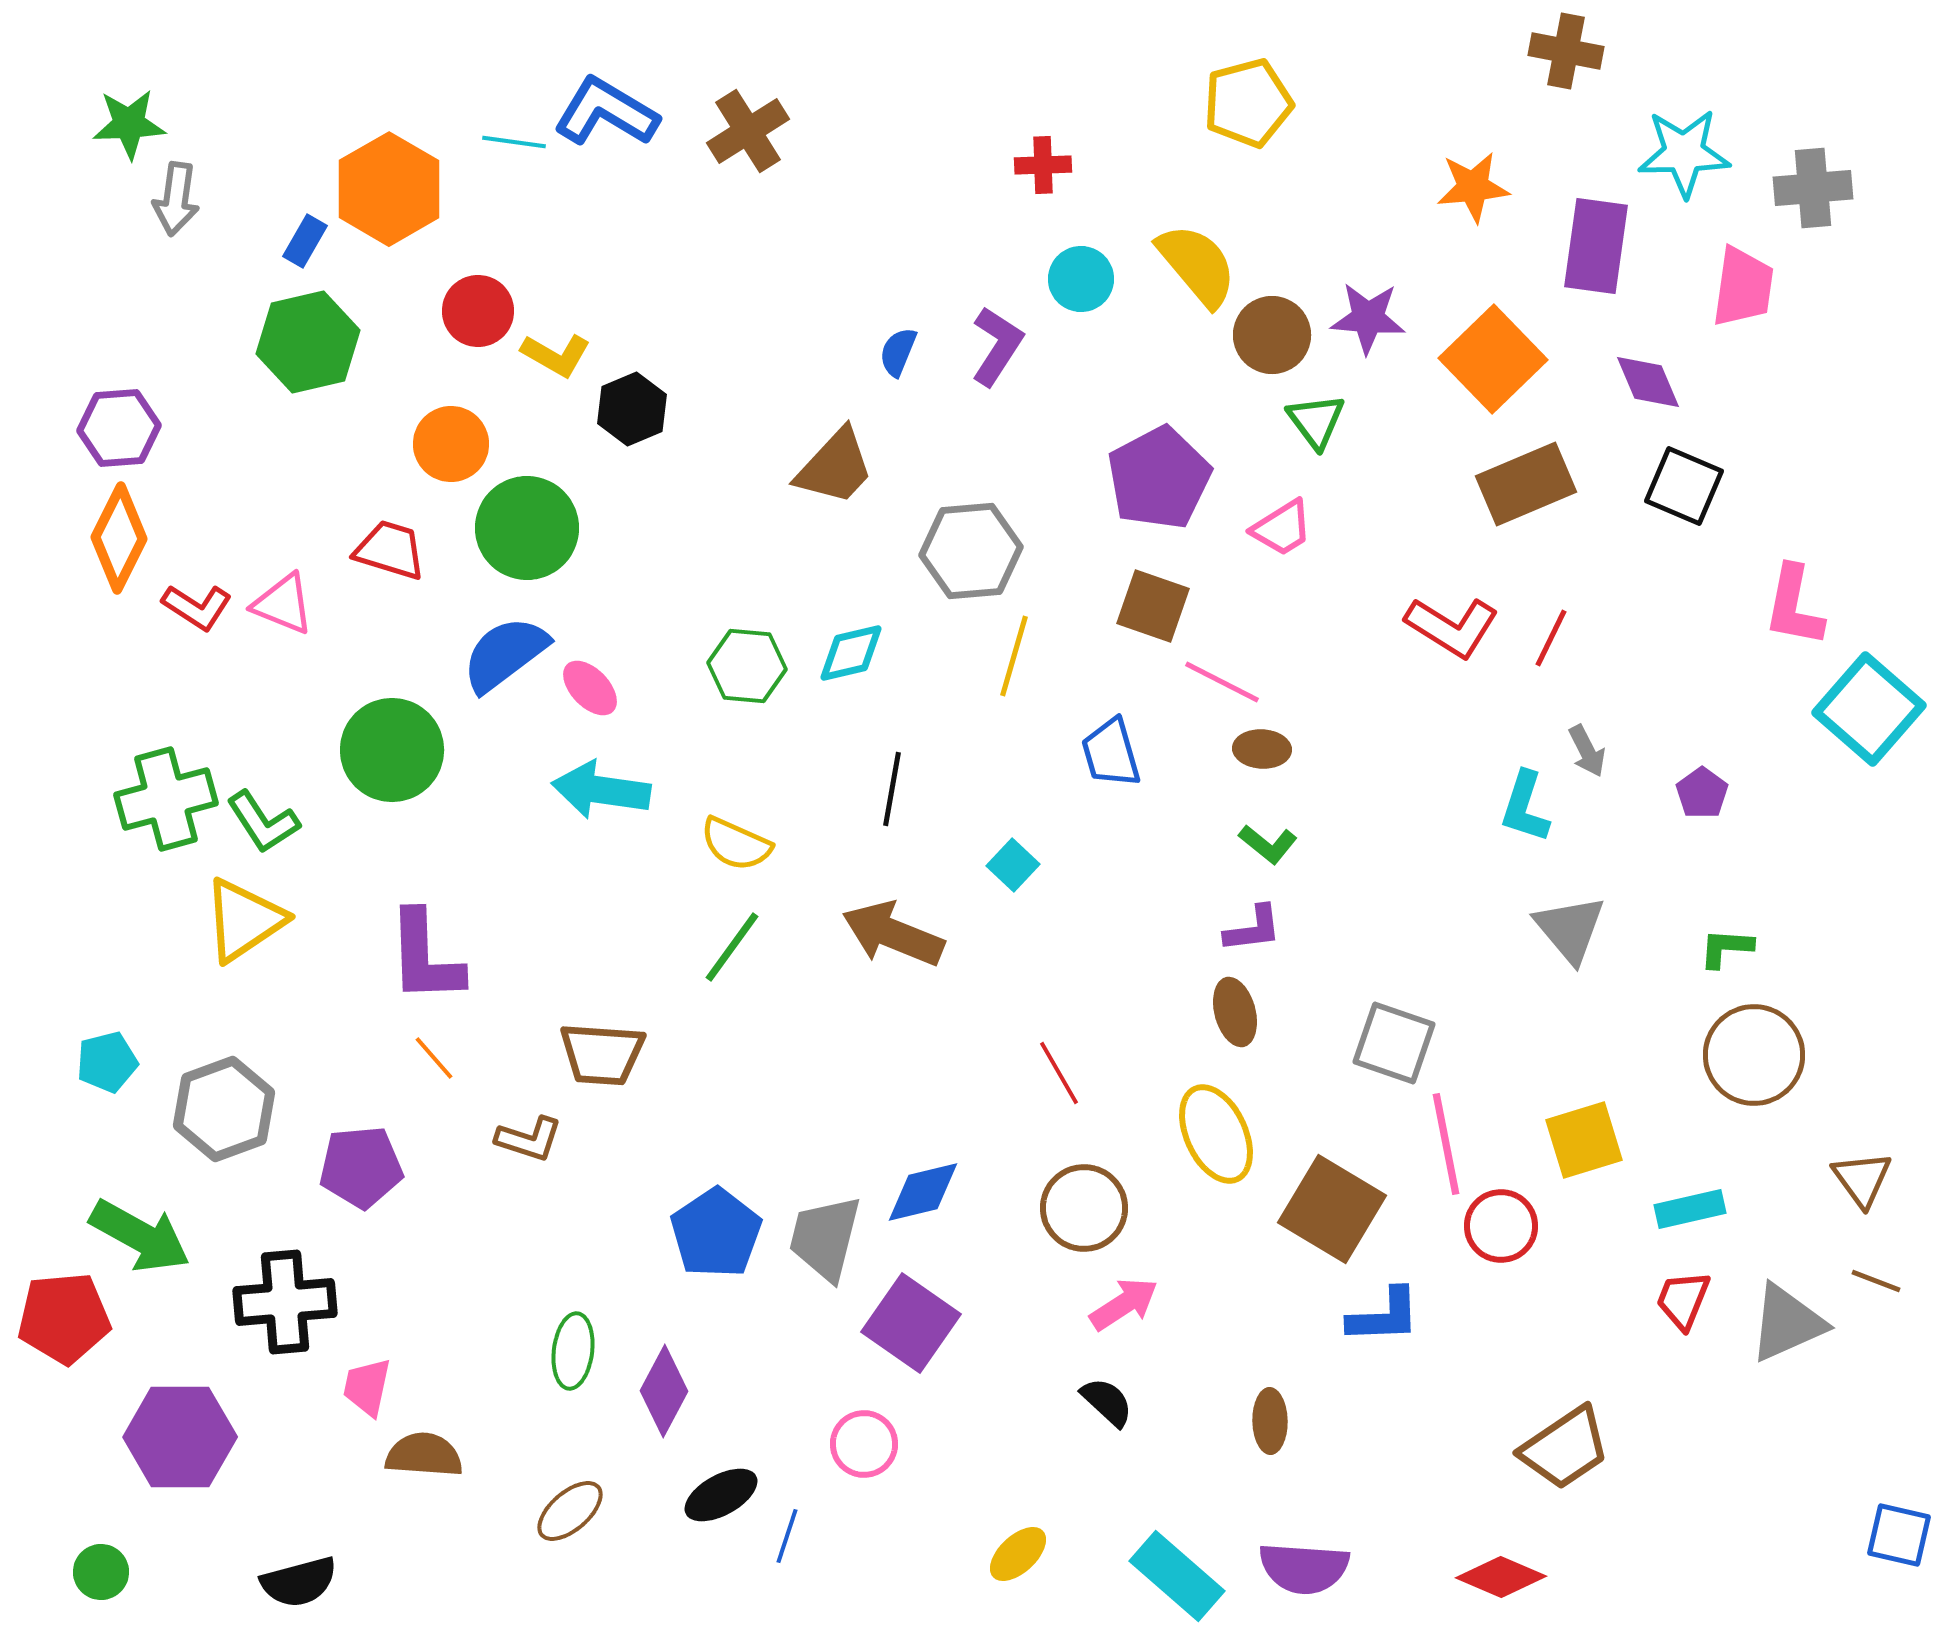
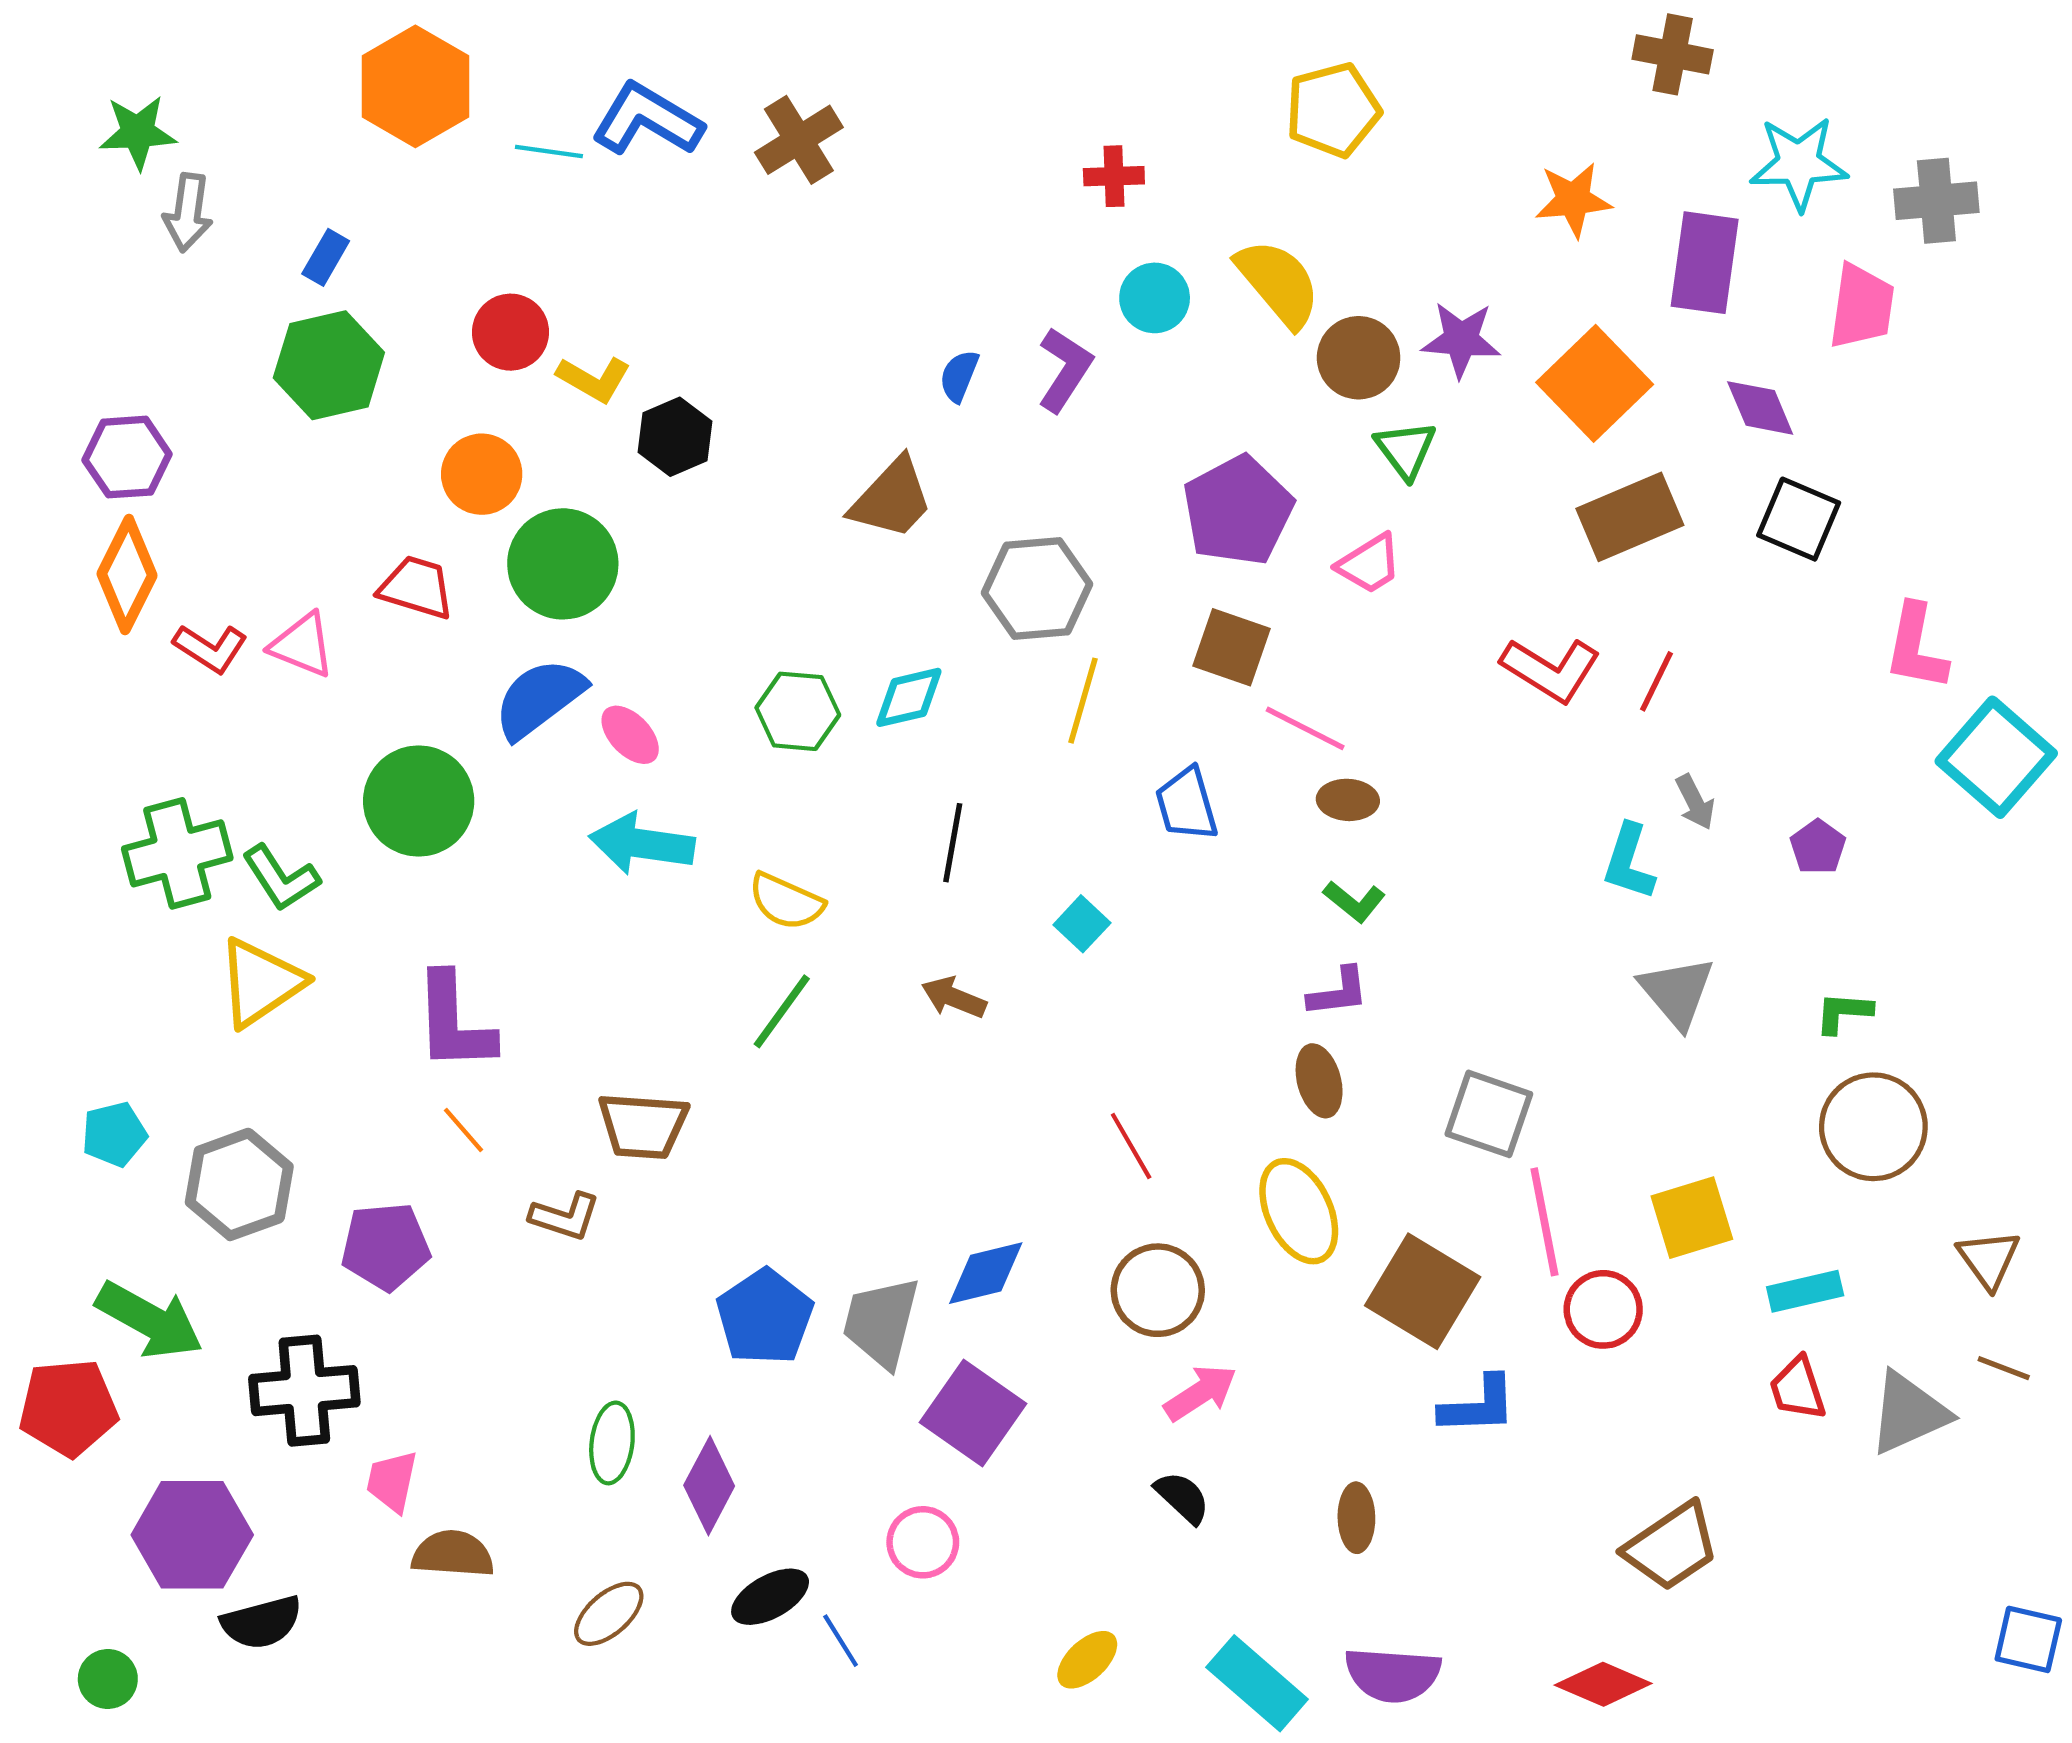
orange hexagon: (389, 189) -> (415, 86), moved
brown arrow: (893, 934) -> (954, 998), size x0.6
red trapezoid: (1683, 1300) -> (1798, 1388), turned -40
blue line: (787, 1536) -> (841, 1641), turned -50
black semicircle: (299, 1582) -> (262, 1622), moved

